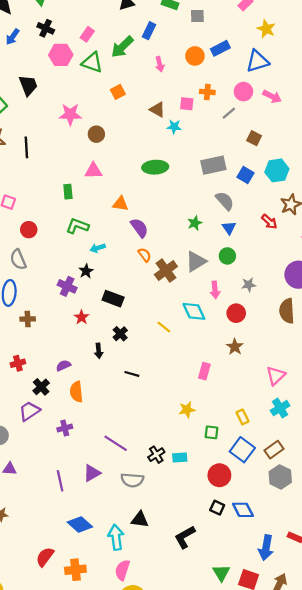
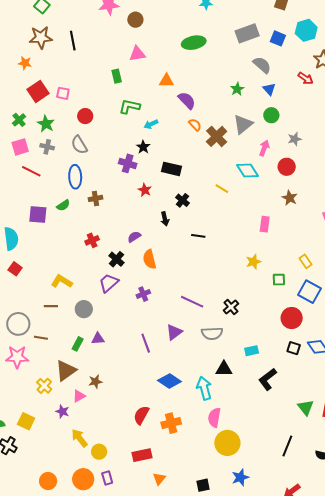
pink arrow: (215, 290) -> (264, 148), turned -147
cyan rectangle: (180, 458) -> (252, 351), moved

